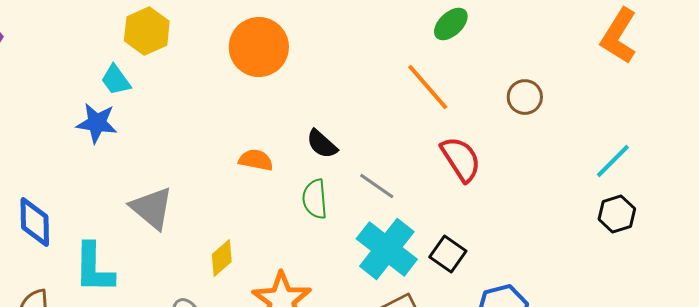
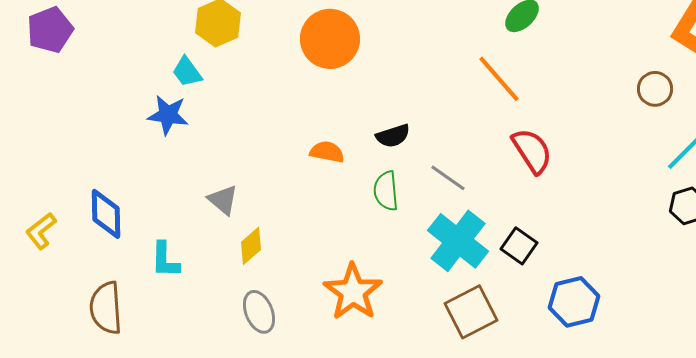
brown circle: (525, 97) -> (655, 89), moved
black semicircle: (322, 144) -> (393, 136), turned -60
gray triangle: (152, 208) -> (223, 200), size x0.7
yellow diamond: (222, 258) -> (251, 246), moved
cyan L-shape: (94, 268) -> (165, 260), size x0.7

